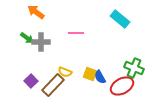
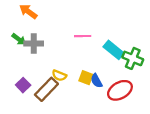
cyan rectangle: (120, 19) -> (114, 50), moved
pink line: (76, 33) -> (83, 36), moved
green cross: (134, 68) -> (133, 58), moved

